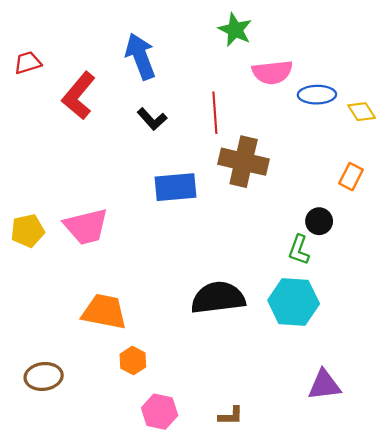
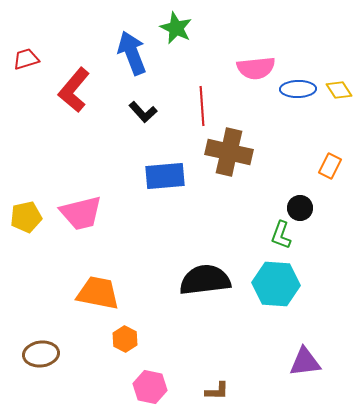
green star: (235, 30) -> (176, 28), moved
yellow diamond: (362, 112) -> (339, 90), moved

